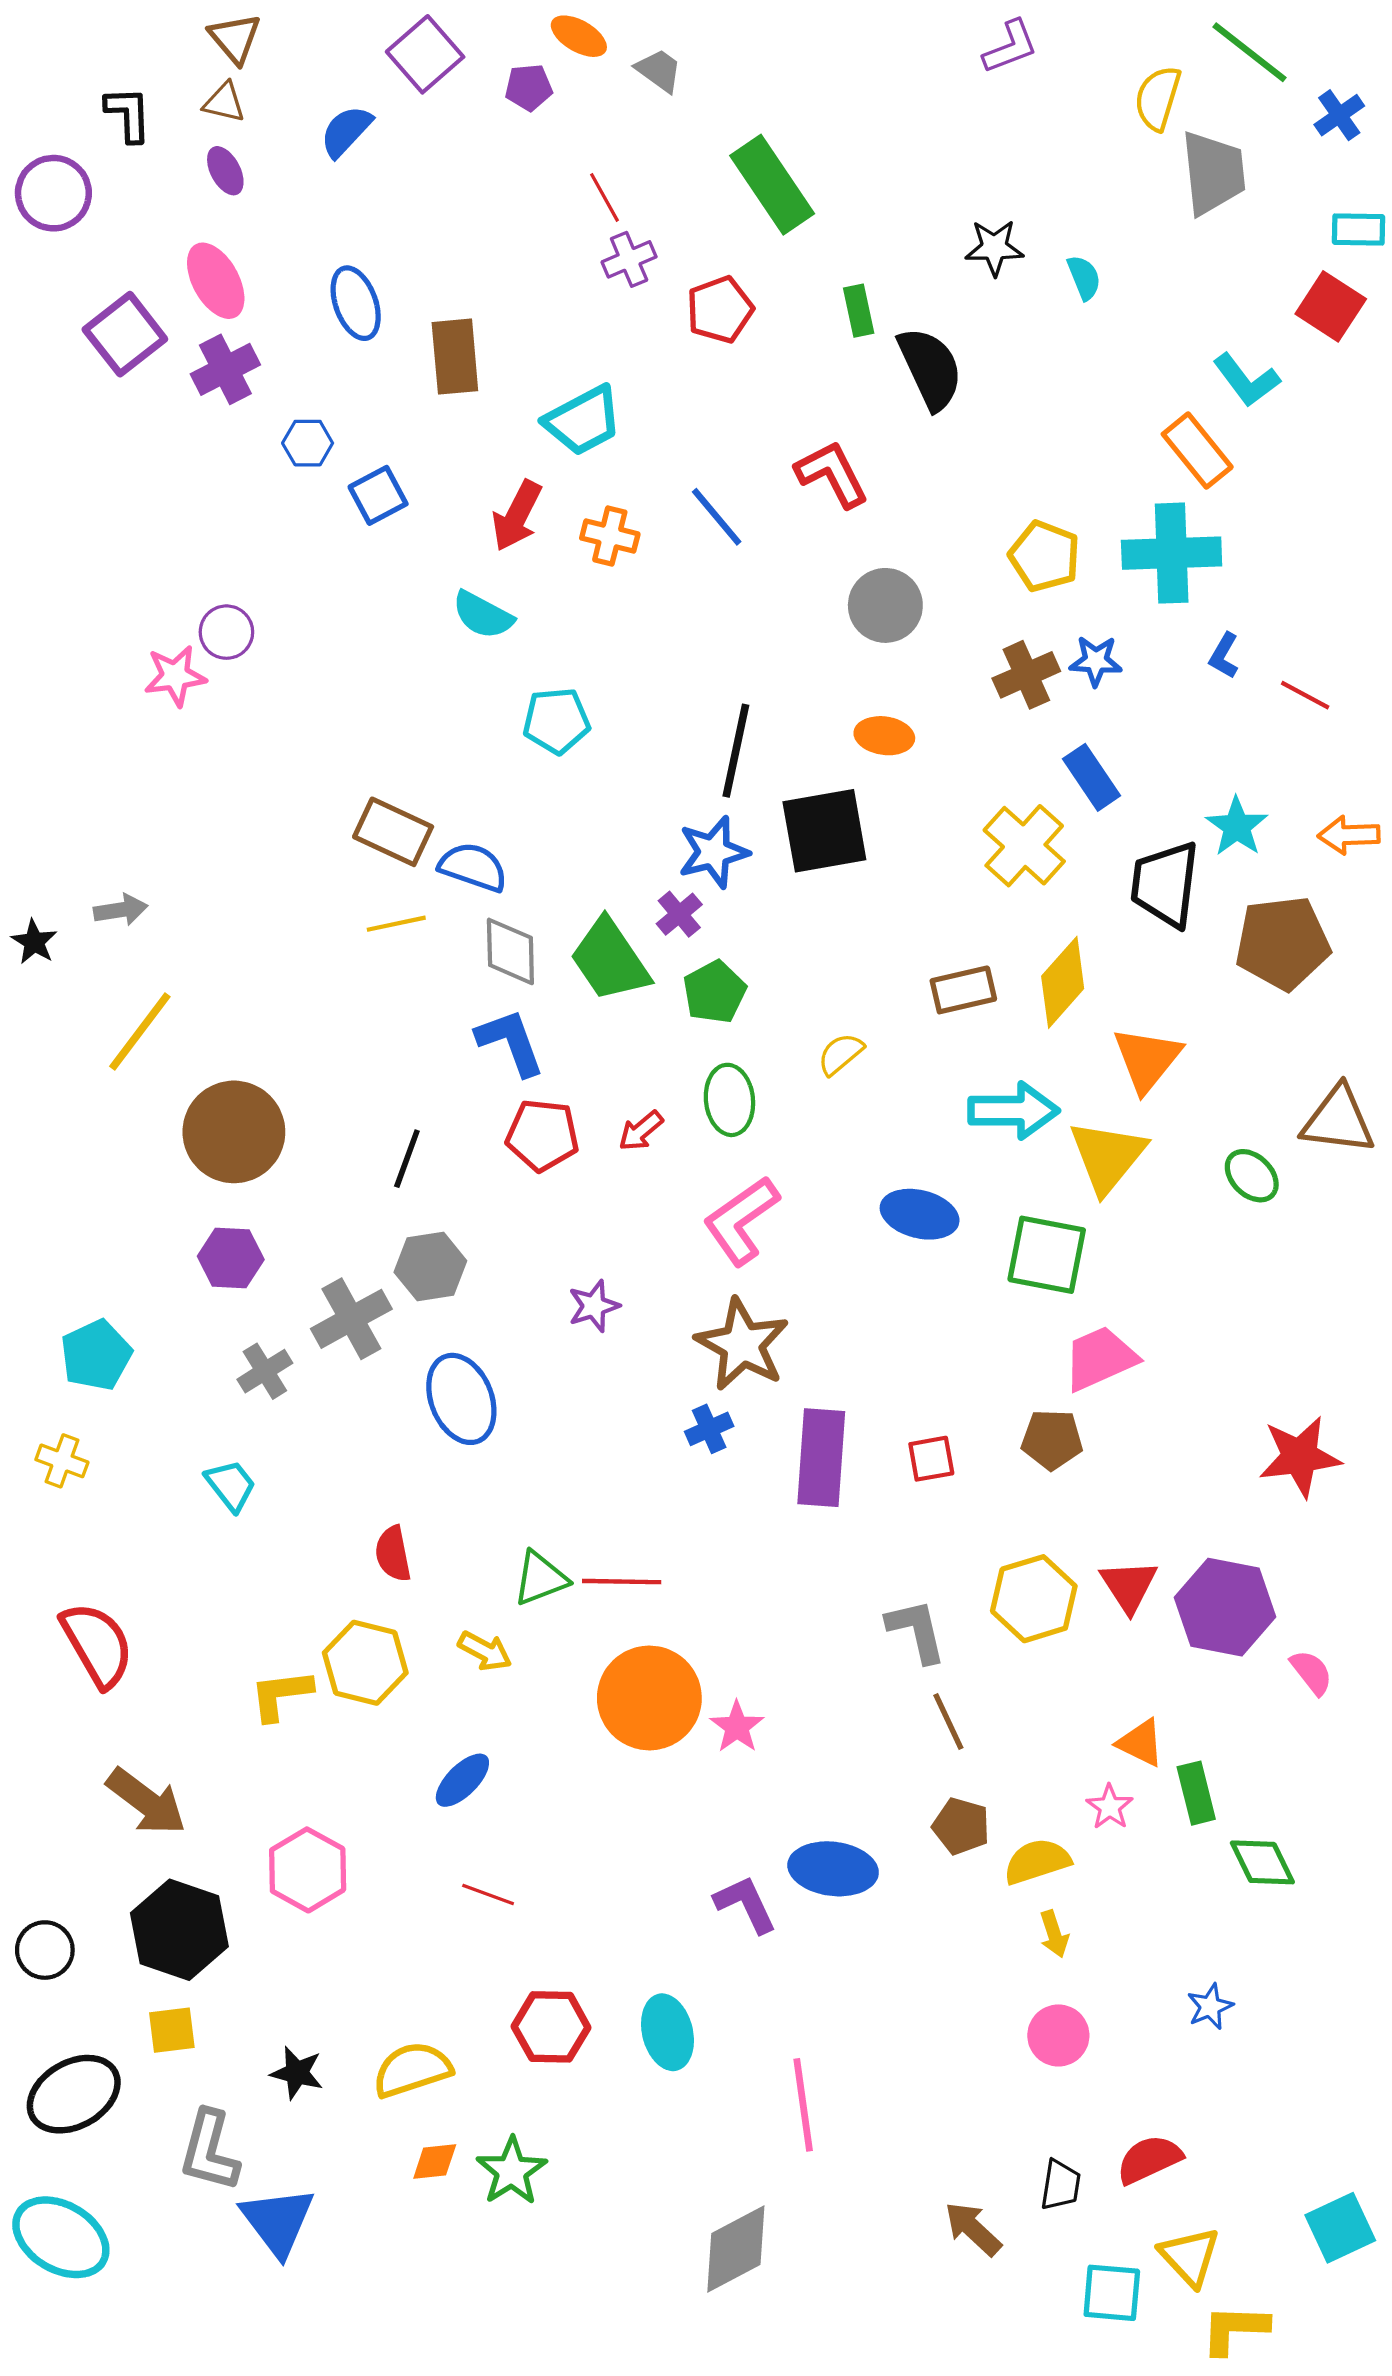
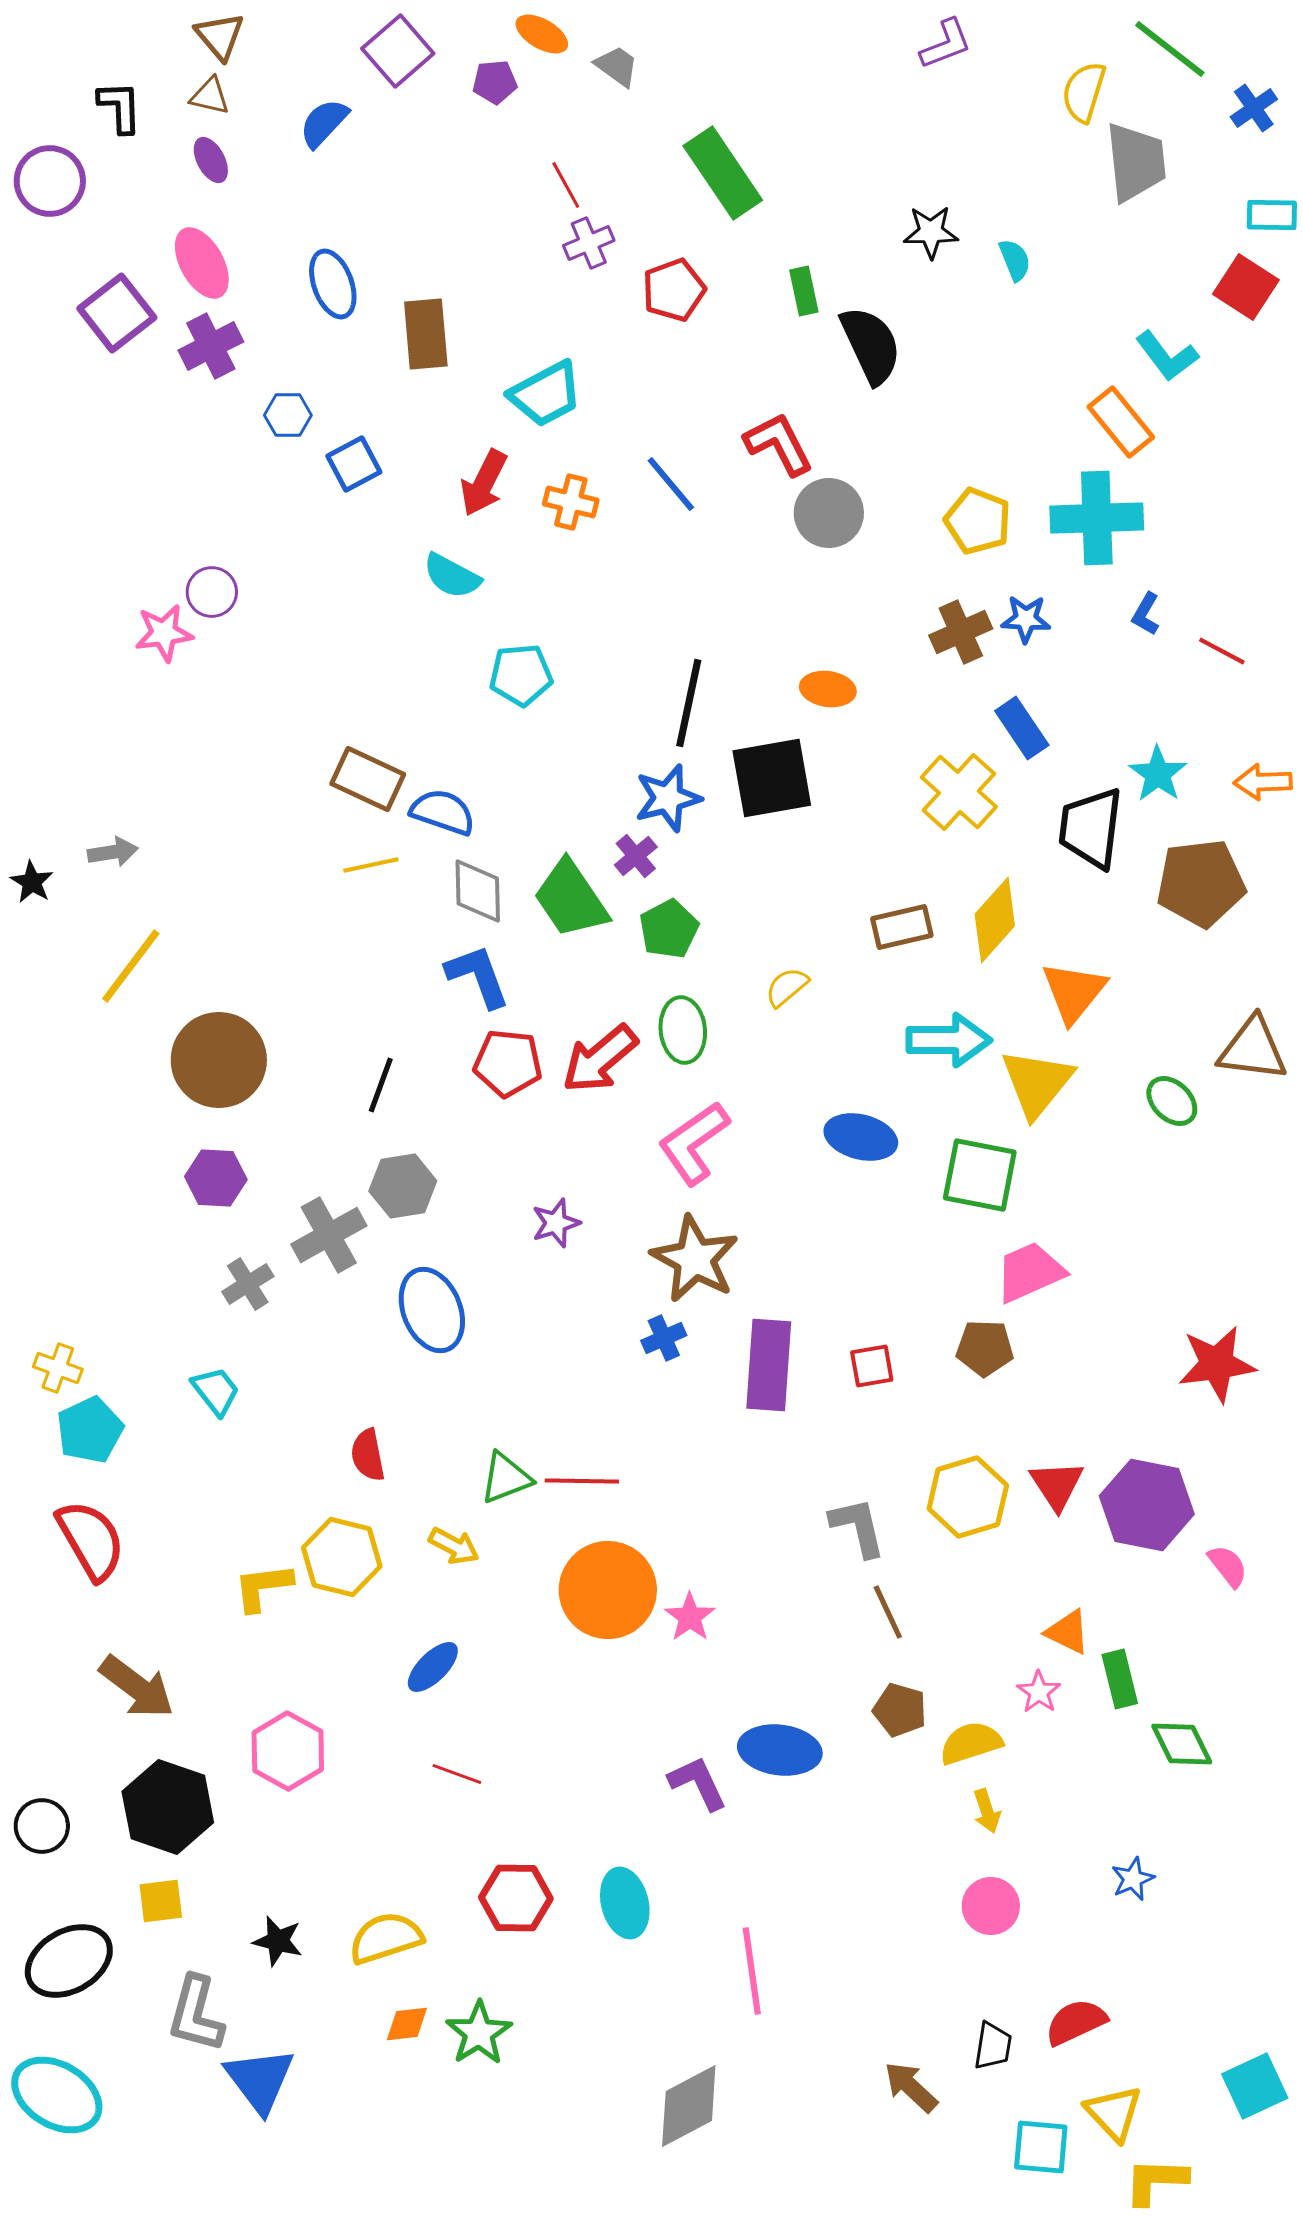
gray circle: (885, 605) -> (829, 513), moved
red arrow: (641, 1131) -> (600, 1059), size x1.8
cyan pentagon: (96, 1355) -> (90, 1430), moved

